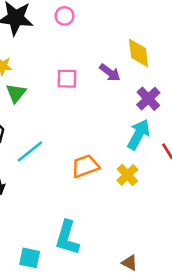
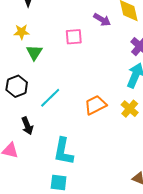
purple arrow: (110, 73) -> (102, 20), moved
cyan L-shape: (67, 238) -> (63, 151), moved

